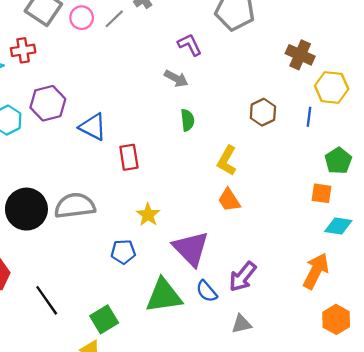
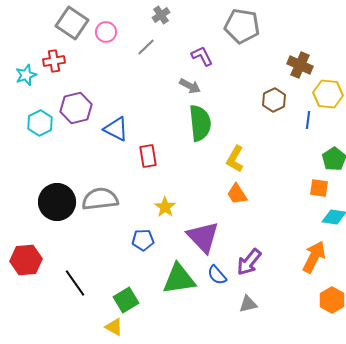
gray line: (114, 19) -> (146, 47), moved
brown hexagon: (263, 112) -> (274, 100), moved
green semicircle: (187, 120) -> (200, 123), size x1.8

